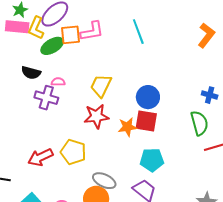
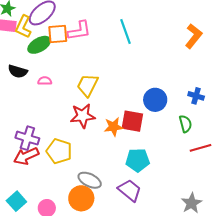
blue circle: (148, 97) -> (155, 100), moved
purple cross: (46, 98) -> (27, 138), moved
green semicircle: (199, 123) -> (185, 124), size x0.7

